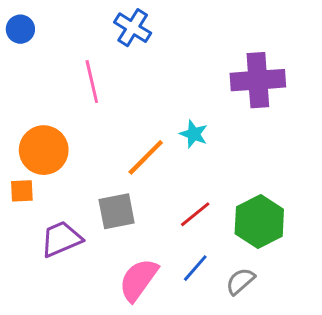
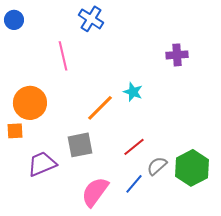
purple cross: (258, 80) -> (177, 55), size x0.6
green hexagon: (259, 221) -> (192, 168), moved
gray semicircle: (240, 281) -> (157, 166), moved

